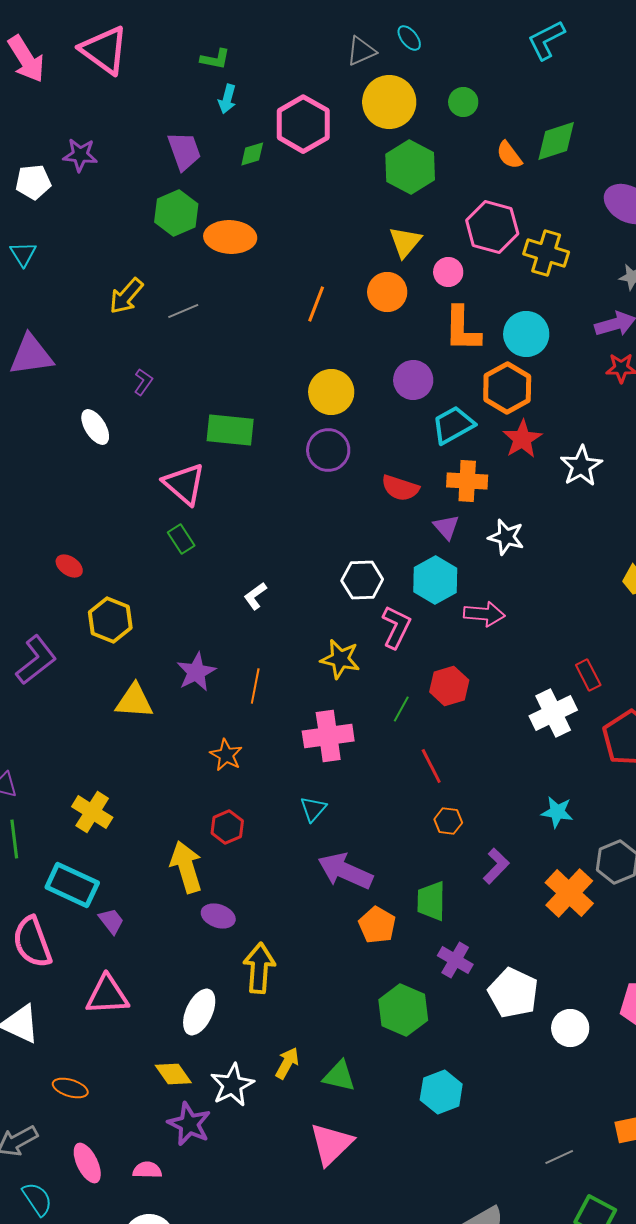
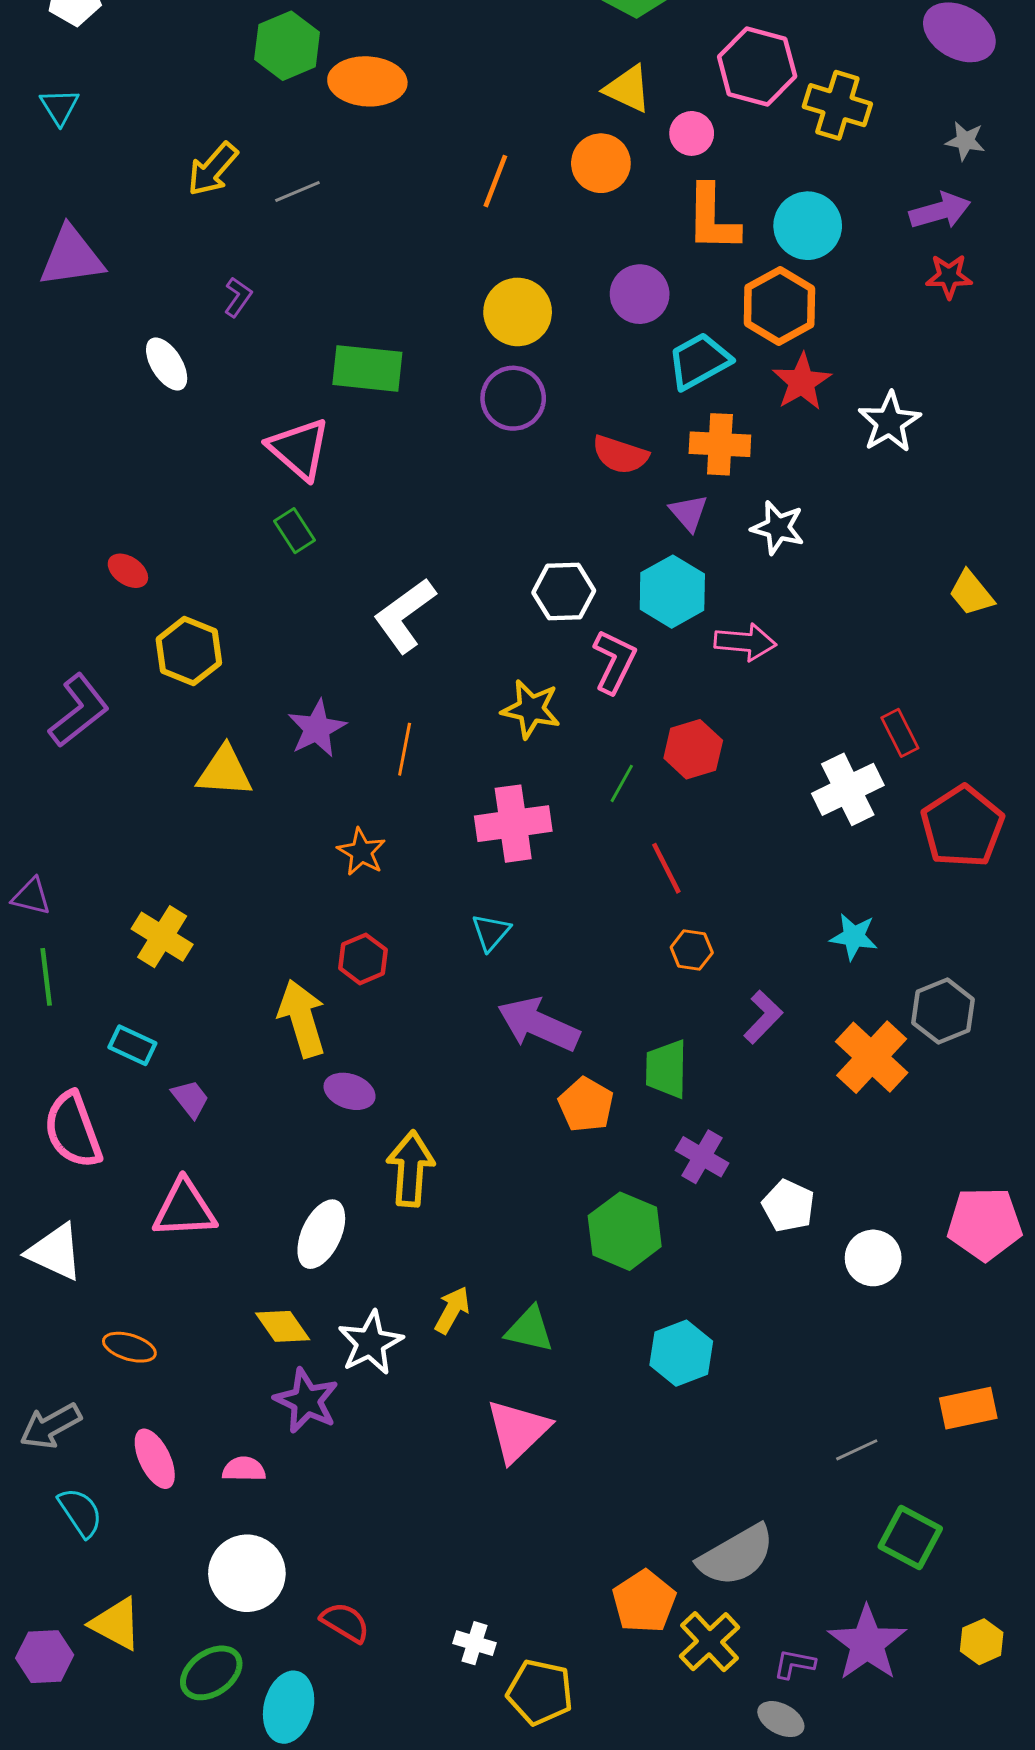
yellow triangle: (405, 242) -> (628, 89), turned -45
white L-shape: (255, 596) -> (405, 615), size x1.8
cyan rectangle: (72, 885) -> (132, 1045), size x0.6
white pentagon: (513, 993) -> (788, 1206), size x0.7

